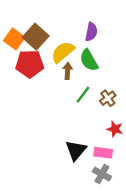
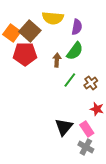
yellow semicircle: (63, 52) -> (53, 18), moved, turned -135
green semicircle: (89, 60) -> (75, 51), turned -114
pink rectangle: (103, 153) -> (87, 129), turned 49

